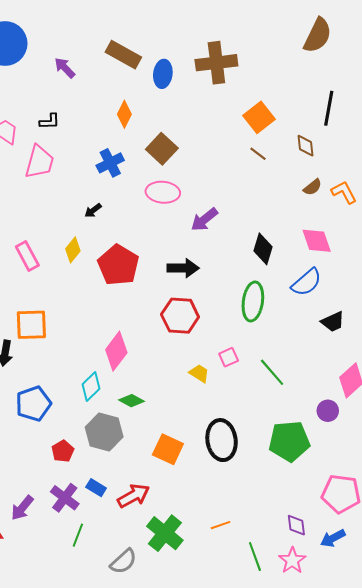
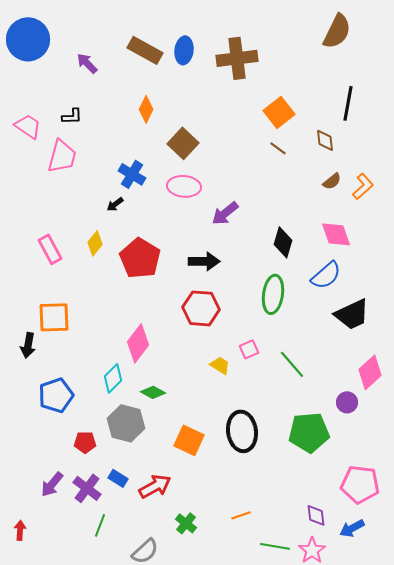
blue ellipse: (163, 74) -> (184, 50), moved
blue cross: (110, 163) -> (132, 174), moved, turned -32
orange L-shape: (344, 192) -> (363, 186), turned 76
black trapezoid: (333, 322) -> (352, 314), size x1.5
red pentagon: (63, 451) -> (85, 442), turned 30
purple arrow: (22, 508) -> (52, 484), moved
green cross: (165, 533) -> (186, 523), size x0.6
green line: (255, 556) -> (275, 546), turned -60

